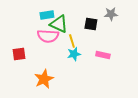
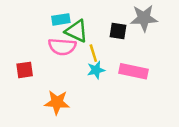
gray star: (111, 14) -> (144, 18), size x1.5
pink rectangle: (103, 55) -> (134, 71), size x1.5
orange star: (44, 79) -> (57, 102), turned 30

